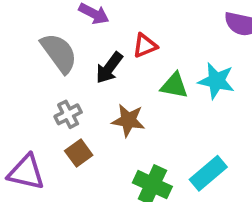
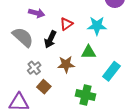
cyan star: (216, 81) -> (97, 26), moved
green triangle: (174, 86) -> (89, 52), moved
cyan rectangle: (208, 173) -> (111, 71), moved

